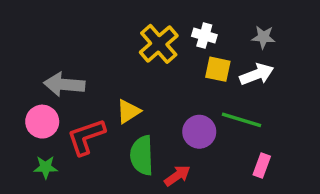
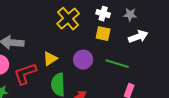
white cross: (204, 35) -> (103, 14), moved
white arrow: (257, 74) -> (138, 37), moved
purple circle: (199, 132) -> (83, 60), moved

